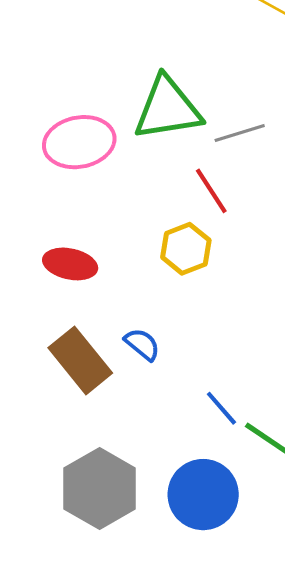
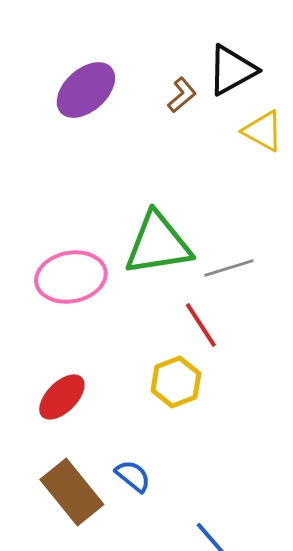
red ellipse: (70, 264) -> (62, 397), turned -57

